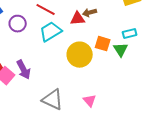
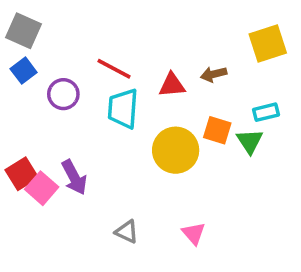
brown arrow: (90, 13) -> (214, 74), moved
cyan trapezoid: (51, 32) -> (123, 109), turned -55
gray triangle: (53, 100) -> (127, 232), size x0.6

